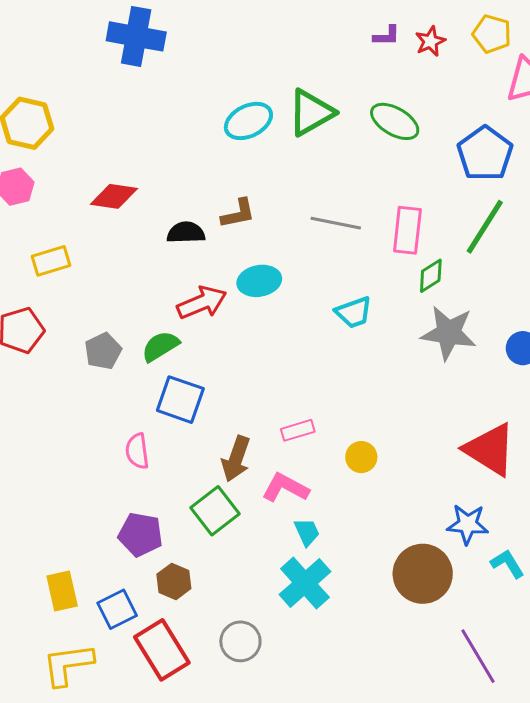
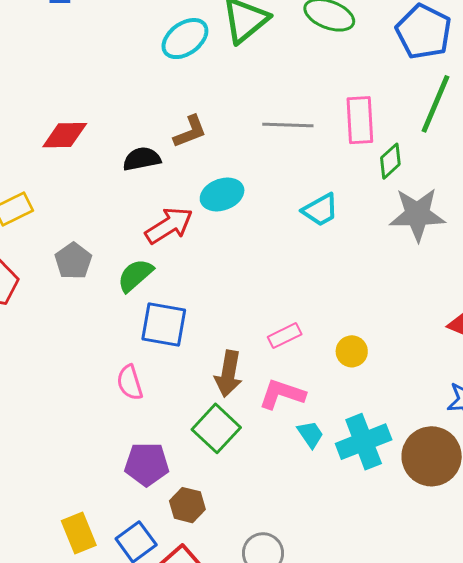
gray pentagon: (103, 351) -> (73, 261), moved
cyan cross: (305, 583) -> (364, 442), moved, turned 30

